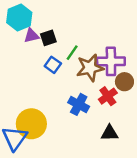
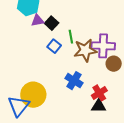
black square: (48, 38) -> (52, 23), turned -32
green line: (72, 53) -> (71, 37), turned -48
red cross: (108, 96) -> (99, 93), moved

